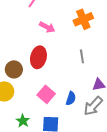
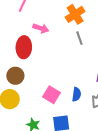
gray line: (82, 56) -> (79, 38), moved
red ellipse: (38, 57) -> (24, 47), moved

